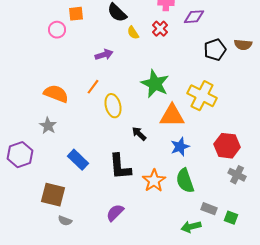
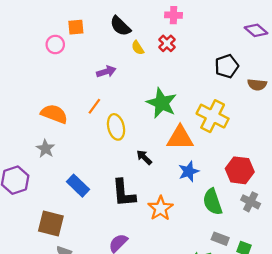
purple diamond: (194, 17) -> (256, 30), moved, turned 45
brown semicircle: (243, 45) -> (257, 85), moved
green semicircle: (185, 181) -> (213, 202), moved

